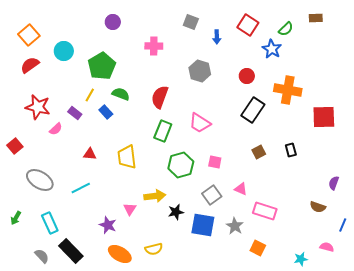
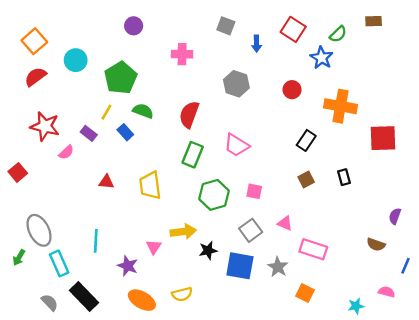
black rectangle: (253, 110) -> (306, 140), moved, size x0.7
gray ellipse: (40, 180) -> (39, 230), moved, turned 32
cyan line: (81, 188) -> (96, 241), moved, turned -60

